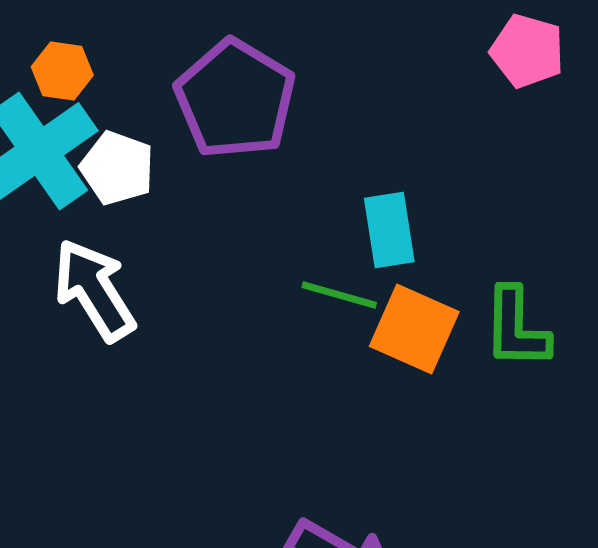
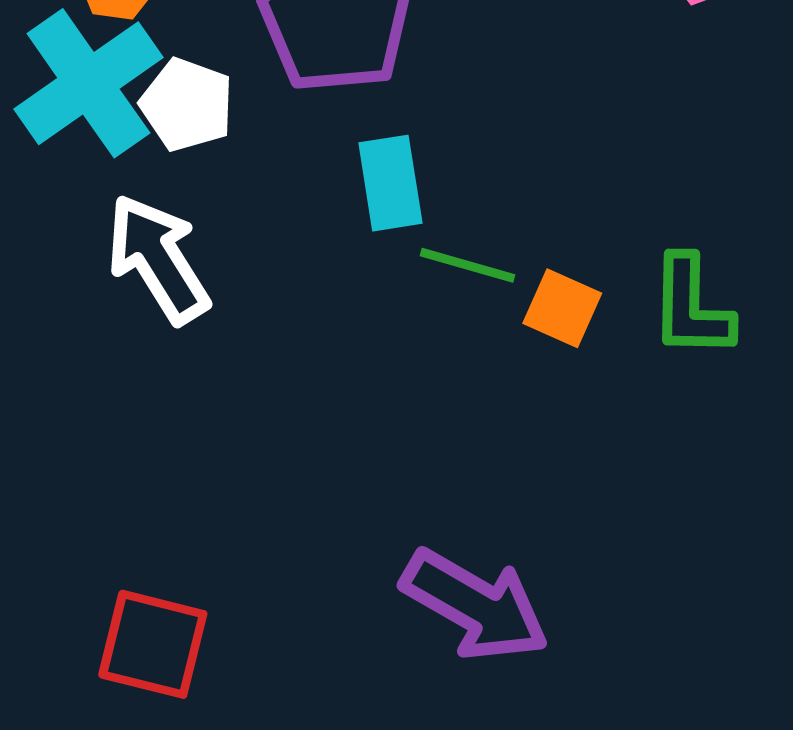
cyan rectangle: (389, 230) -> (390, 183), moved
orange square: (414, 329) -> (562, 308), size x0.7

